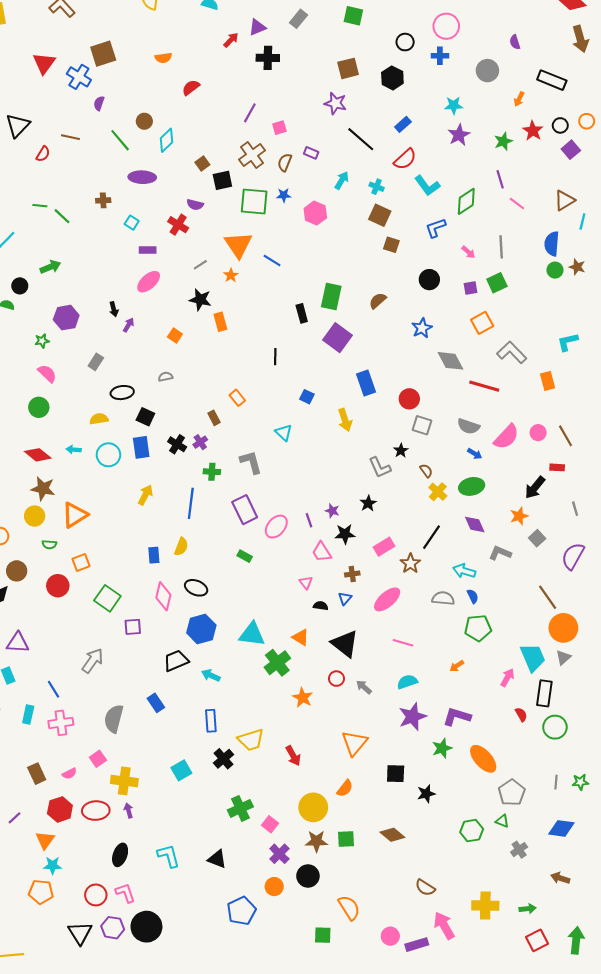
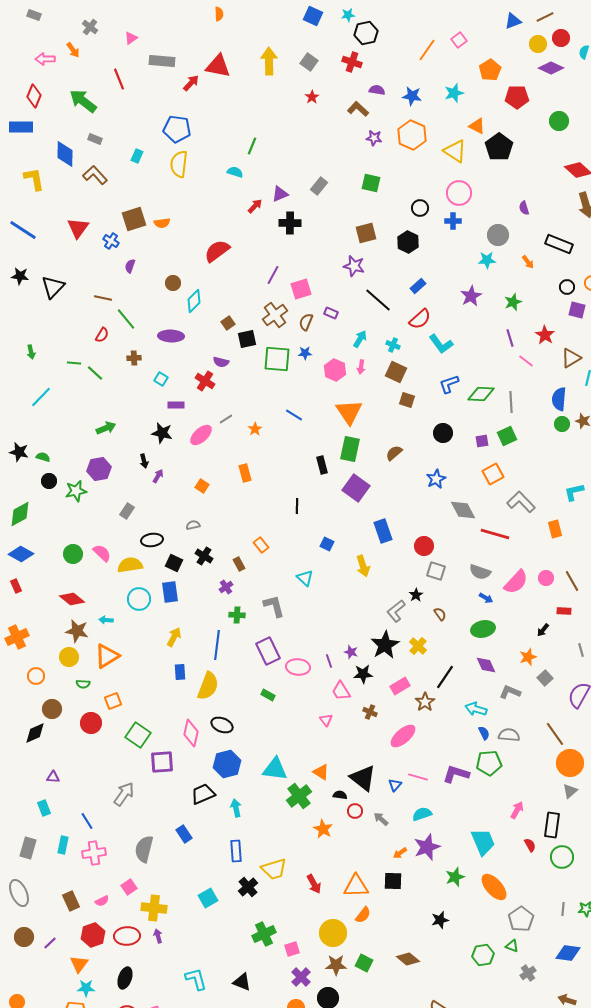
orange semicircle: (163, 58) -> (162, 223), moved
blue cross: (79, 77) -> (111, 241), size x0.7
red semicircle: (191, 87) -> (217, 251), size x1.5
orange arrow: (519, 99) -> (528, 262), turned -64
cyan star: (454, 105) -> (487, 260), moved
pink square: (279, 128) -> (301, 289), size x1.5
red star: (533, 131) -> (545, 335), moved
green line: (120, 140) -> (126, 319), moved
purple square: (571, 150) -> (577, 310), turned -36
red semicircle: (43, 154) -> (102, 335), moved
green diamond: (466, 201) -> (481, 394), moved, turned 36
orange triangle: (238, 245) -> (349, 412), moved
pink arrow: (468, 252) -> (361, 367), moved, turned 56
green arrow: (50, 267) -> (106, 428), moved
pink ellipse: (149, 282) -> (201, 435), moved
black circle: (20, 286) -> (49, 481), moved
black star: (200, 300) -> (162, 433), moved
green star: (42, 341) -> (76, 491), size x1.5
pink semicircle: (47, 374) -> (102, 553), moved
yellow semicircle: (99, 419) -> (130, 565), size x1.4
black cross: (177, 444) -> (204, 556), moved
cyan arrow: (74, 450) -> (106, 620), moved
gray L-shape: (380, 467) -> (396, 611), turned 75
black arrow: (535, 488) -> (543, 630), size x0.6
yellow cross: (438, 492) -> (418, 646), moved
black star: (368, 503) -> (385, 645), size x1.8
pink ellipse: (276, 527) -> (298, 667), turned 55
yellow semicircle: (181, 547) -> (208, 686), size x1.6
blue rectangle: (154, 555) -> (180, 672), moved
brown cross: (352, 574) -> (370, 712), turned 32
blue triangle: (345, 598) -> (395, 785), moved
gray semicircle: (443, 598) -> (509, 735), moved
black semicircle: (321, 606) -> (340, 795), moved
purple square: (133, 627) -> (162, 762), size x1.4
purple triangle: (18, 643) -> (53, 777), size x0.6
cyan trapezoid: (533, 657) -> (483, 842), moved
orange arrow: (457, 666) -> (400, 853), moved
cyan arrow: (211, 675) -> (236, 808), turned 54
purple L-shape: (457, 717) -> (456, 774), moved
orange triangle: (354, 743) -> (356, 886), moved, turned 48
black square: (396, 774) -> (393, 881), moved
pink square: (270, 824) -> (292, 949), turned 35
green square: (346, 839) -> (364, 963), turned 30
black ellipse: (120, 855) -> (125, 978), moved

